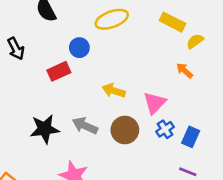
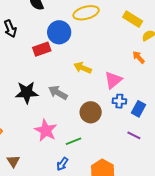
blue circle: (79, 48) -> (59, 32), size x1.5
blue cross: (165, 129) -> (119, 101), turned 32
brown circle: (125, 130) -> (91, 112), moved

